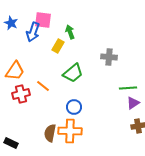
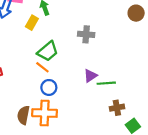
orange line: (43, 86) -> (42, 67), moved
green line: (128, 88) -> (106, 83), moved
purple triangle: (133, 103) -> (90, 76), moved

